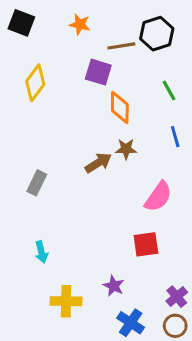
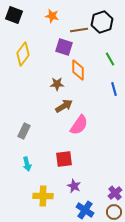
brown star: (126, 149) -> (57, 84), moved
gray rectangle: (37, 183) -> (24, 131), moved
pink semicircle: (158, 197) -> (79, 125), moved
red square: (146, 244) -> (64, 159), moved

